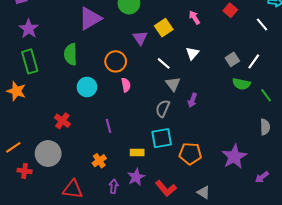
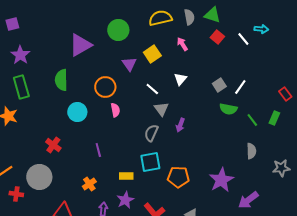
white line: (262, 25) -> (243, 39), moved
purple arrow: (262, 177) -> (248, 200), size x1.5

